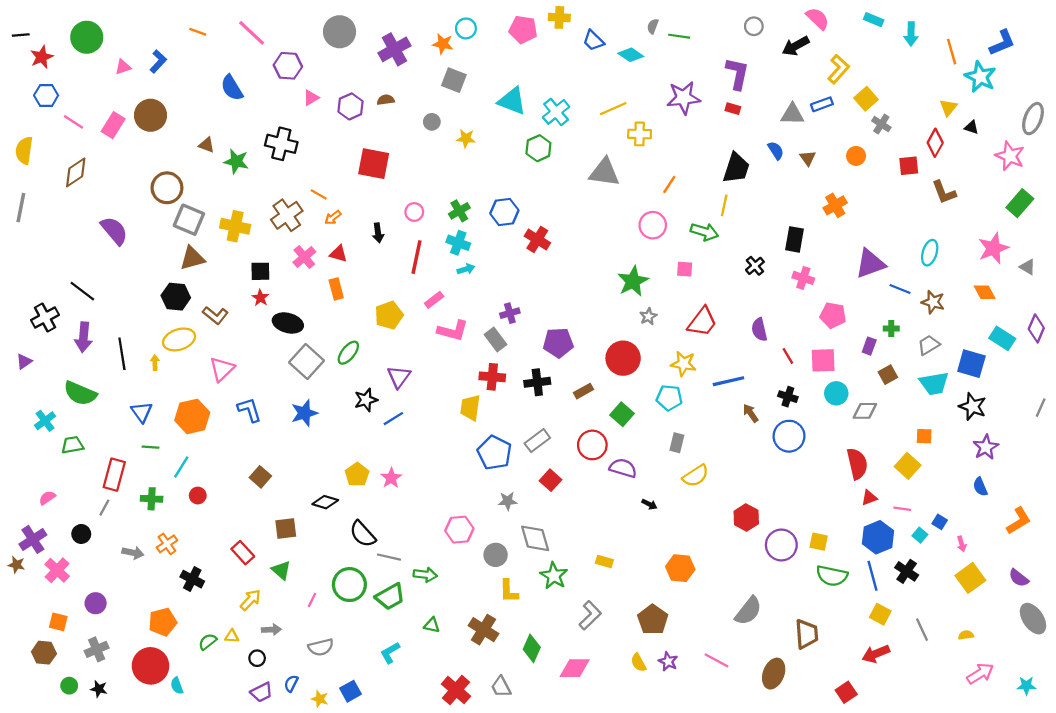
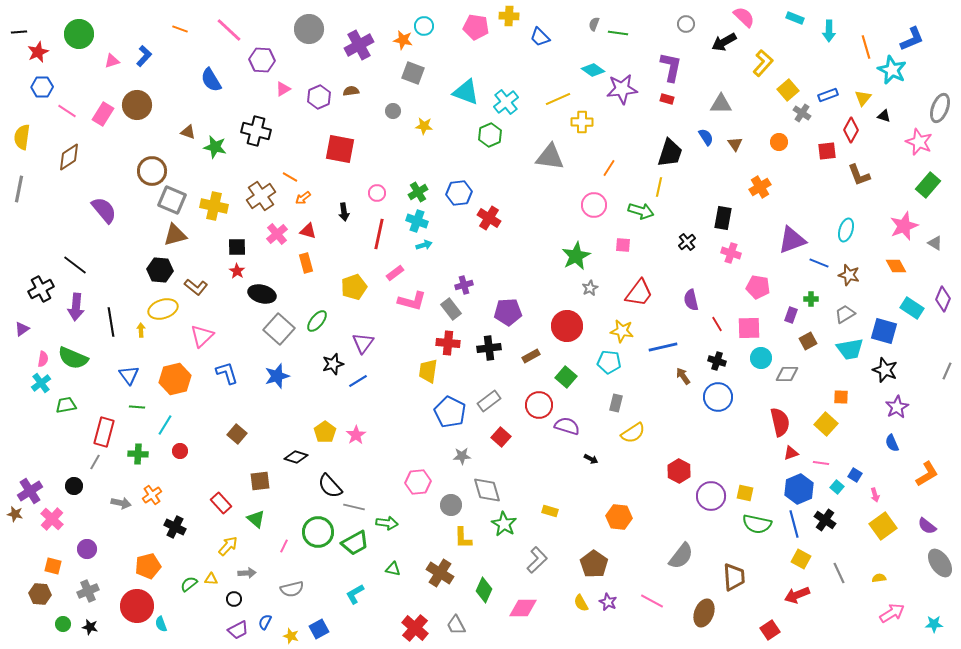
cyan diamond: (631, 55) -> (593, 70), moved
blue rectangle: (822, 104) -> (828, 95), moved
pink semicircle: (47, 498) -> (43, 359), moved, turned 133

